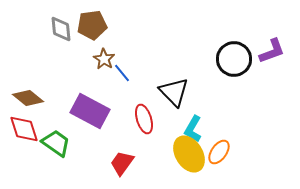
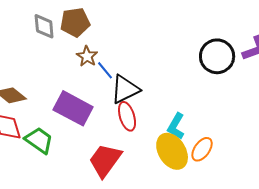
black triangle: (174, 92) -> (125, 89), moved, turned 48
red trapezoid: (122, 163) -> (105, 160), size x1.4

